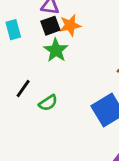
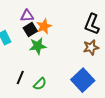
green star: (56, 50) -> (38, 46), turned -30

